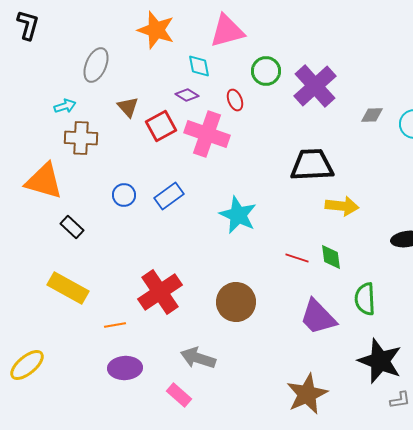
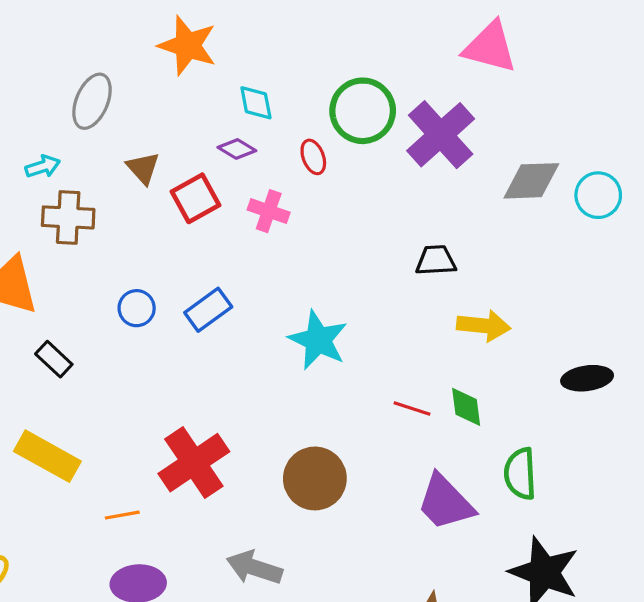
pink triangle: (227, 31) -> (490, 47), moved, turned 30
green circle: (266, 71) -> (363, 111), size x1.4
gray diamond: (372, 115) -> (531, 181), size x1.6
pink cross: (207, 134) -> (269, 211), size x0.6
black trapezoid: (312, 165) -> (436, 260), size x0.6

